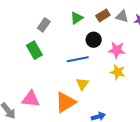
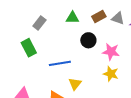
green triangle: (77, 18) -> (73, 18), turned 32
blue line: (78, 59) -> (60, 63), moved

